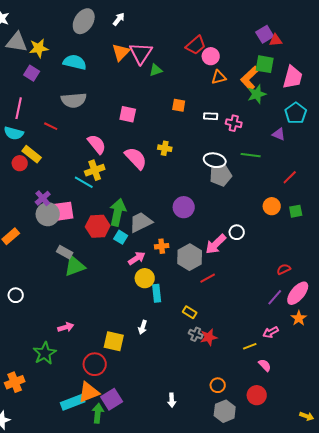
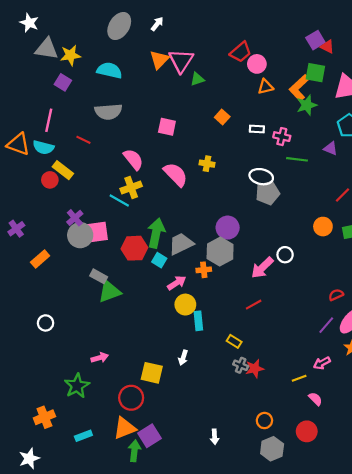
red triangle: (276, 40) -> (327, 47), turned 32
orange square: (179, 105) -> (222, 117), turned 32
green line: (251, 155) -> (297, 159), moved
gray hexagon: (190, 257) -> (220, 251), moved
cyan rectangle: (73, 402) -> (83, 436), moved, size x0.7

